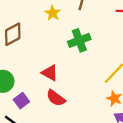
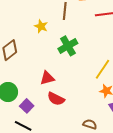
red triangle: (50, 73) -> (47, 78), turned -35

